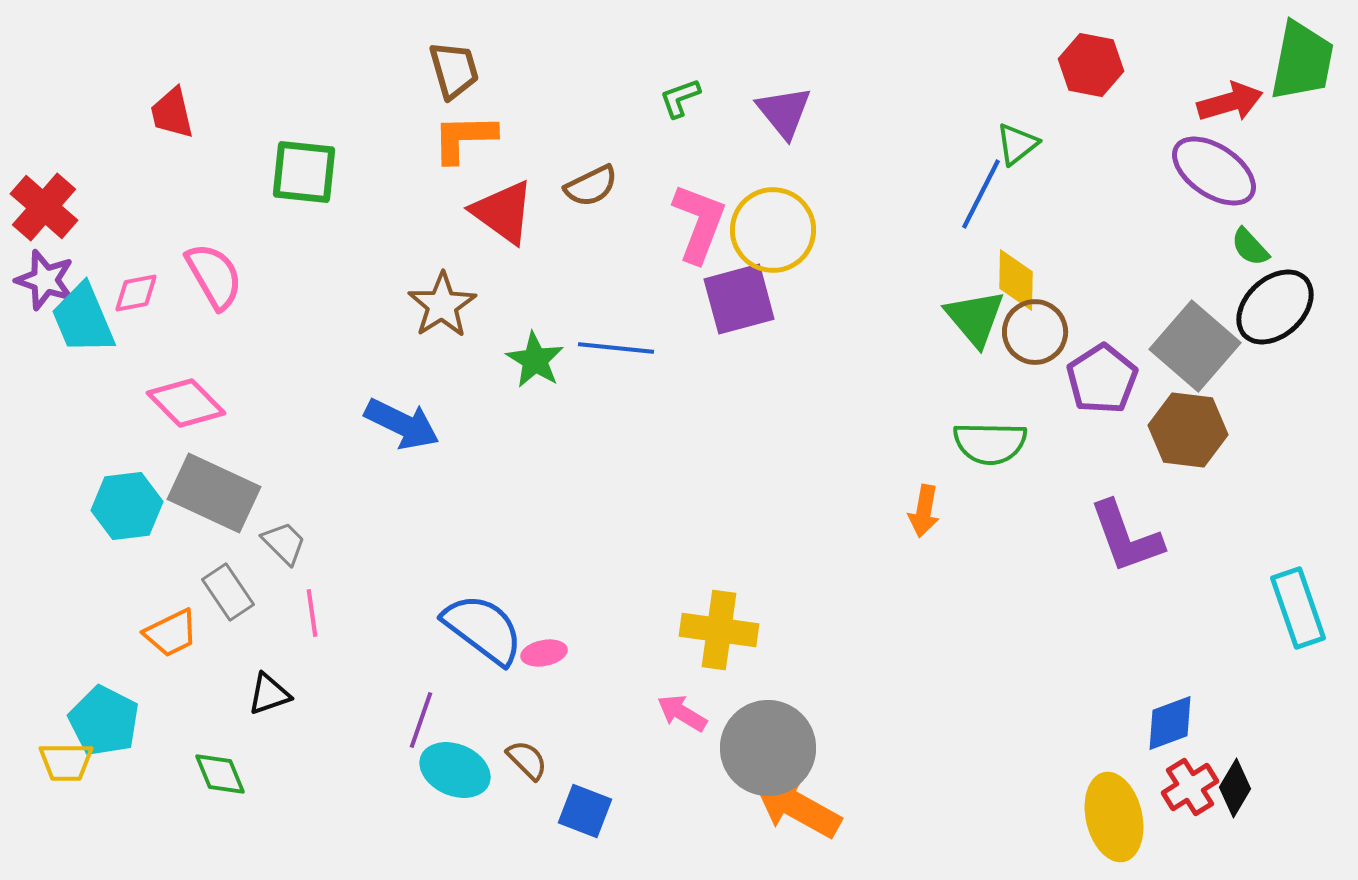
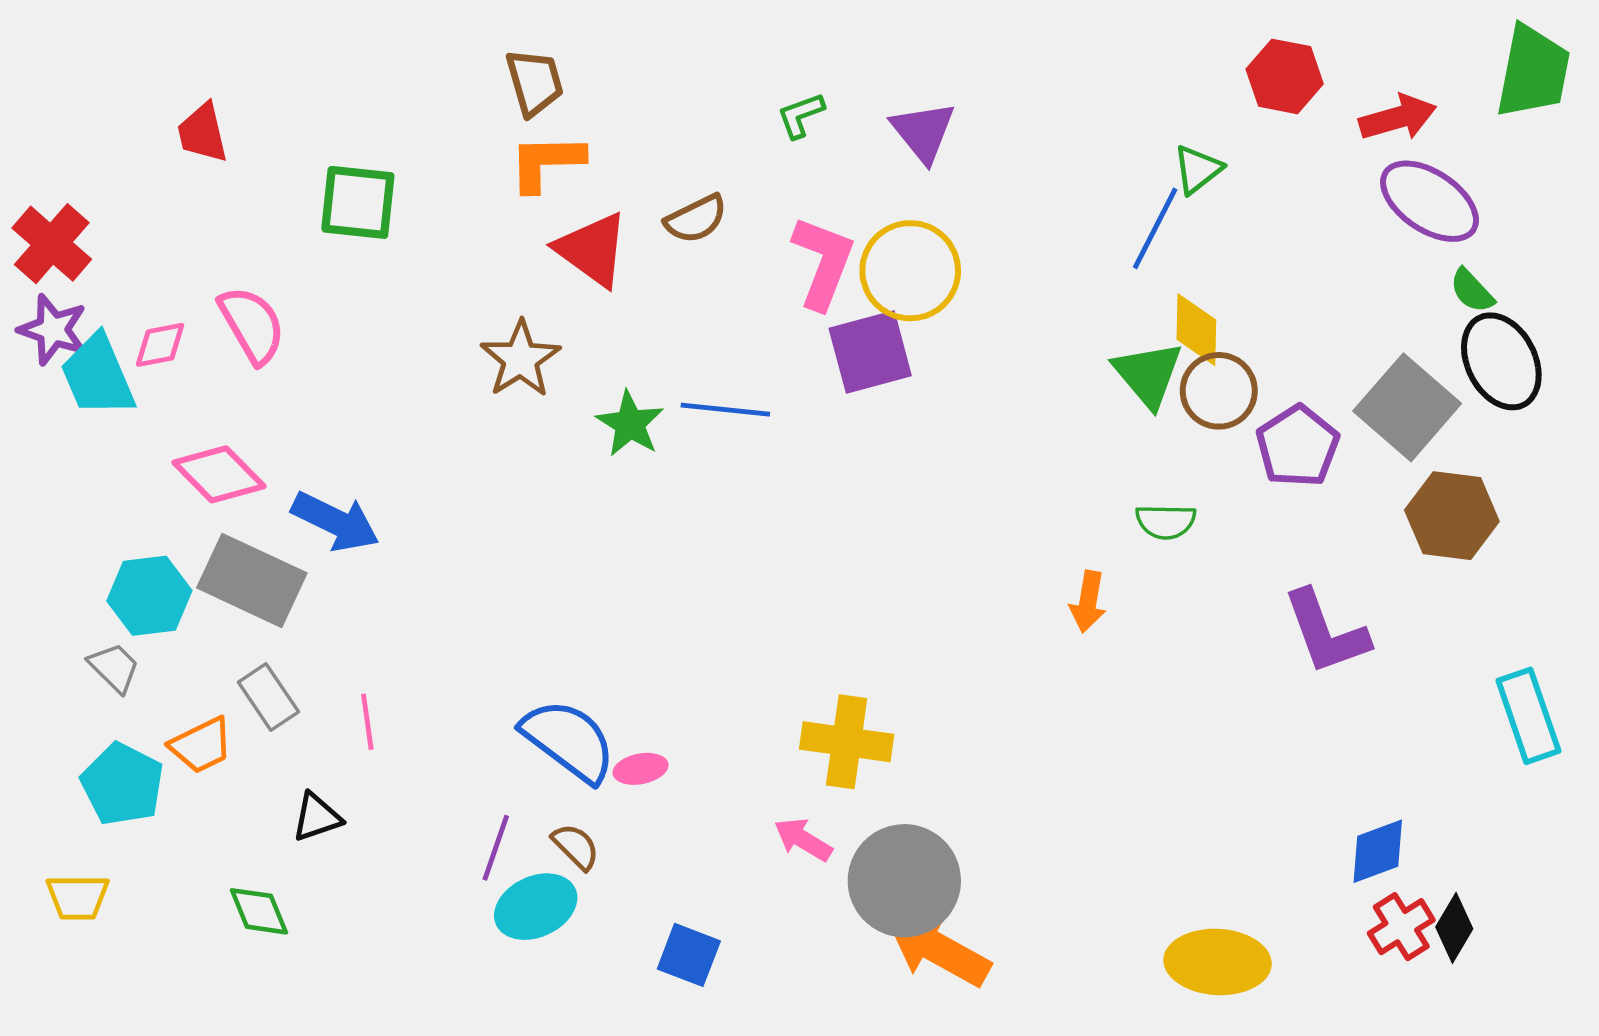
red arrow: (1230, 102) -> (1398, 118), moved
black ellipse: (1275, 307) -> (1501, 361), turned -74
blue arrow: (402, 424) -> (336, 522), moved
brown hexagon: (1188, 430) -> (1452, 516), moved
green semicircle: (990, 443) -> (1166, 522), size x0.7
gray trapezoid: (284, 543) -> (114, 668), moved
cyan pentagon: (104, 721) -> (122, 784), moved
brown semicircle: (527, 760) -> (576, 847), moved
cyan ellipse: (455, 770) -> (536, 907), turned -48
yellow ellipse: (1114, 817) -> (1218, 962), moved, turned -74

